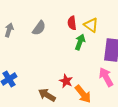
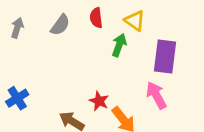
red semicircle: (72, 23) -> (96, 18), moved

